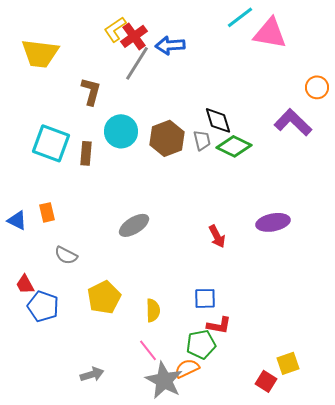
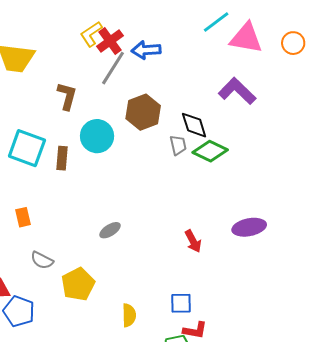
orange circle: (317, 87) -> (293, 43), moved
purple L-shape: (293, 122) -> (237, 91), moved
brown hexagon: (167, 138) -> (143, 112), moved
gray ellipse: (134, 225) -> (110, 230), size x0.7
yellow pentagon: (104, 297) -> (78, 284), moved

